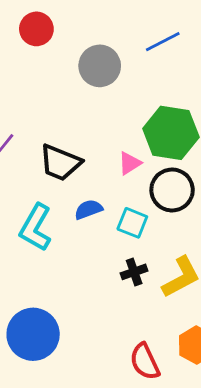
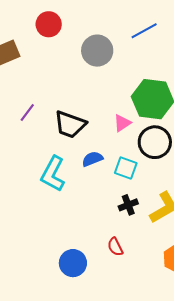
blue circle: (33, 334) -> (73, 263), moved, size x0.7
red semicircle: (145, 362) -> (115, 247), moved, size x0.7

